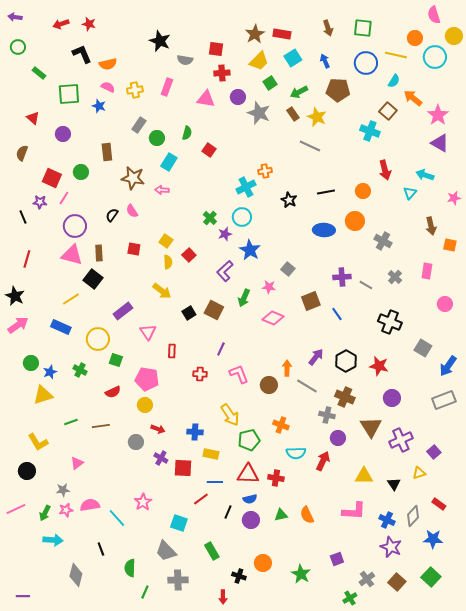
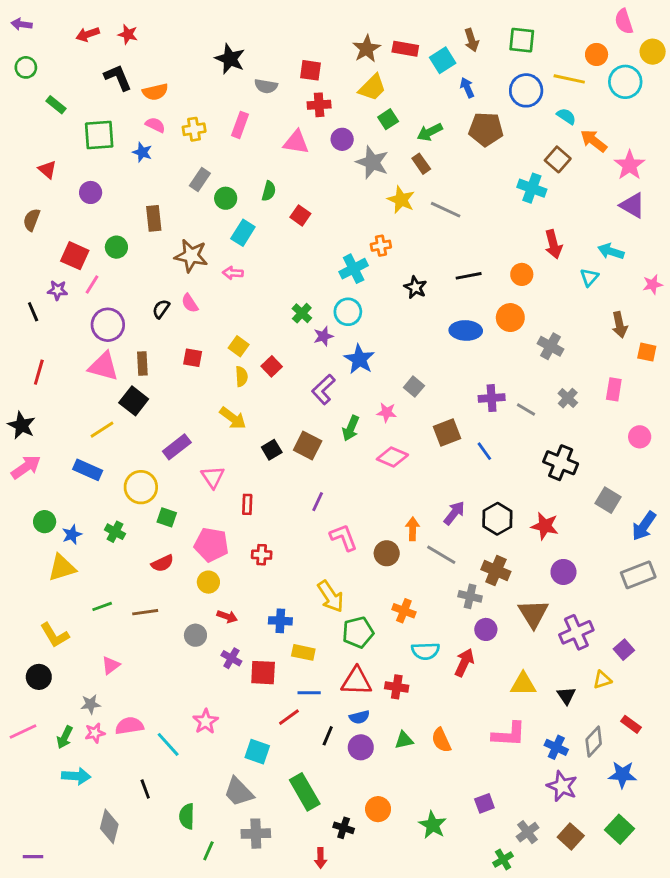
cyan square: (293, 58) -> (443, 60), moved
cyan semicircle: (394, 81) -> (566, 116), turned -88
yellow star: (317, 117) -> (401, 200), moved
red cross: (200, 374) -> (262, 555), moved
green rectangle: (212, 551) -> (305, 792), size x1.4

